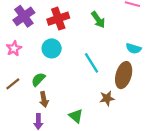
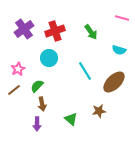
pink star: (14, 48) -> (18, 69), moved
cyan semicircle: (134, 48) -> (119, 50), moved
brown ellipse: (124, 75) -> (114, 82), turned 30
brown star: (107, 98) -> (99, 111), moved

